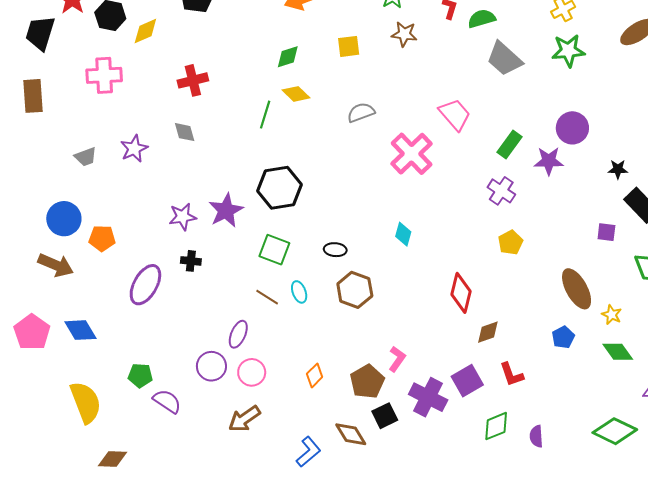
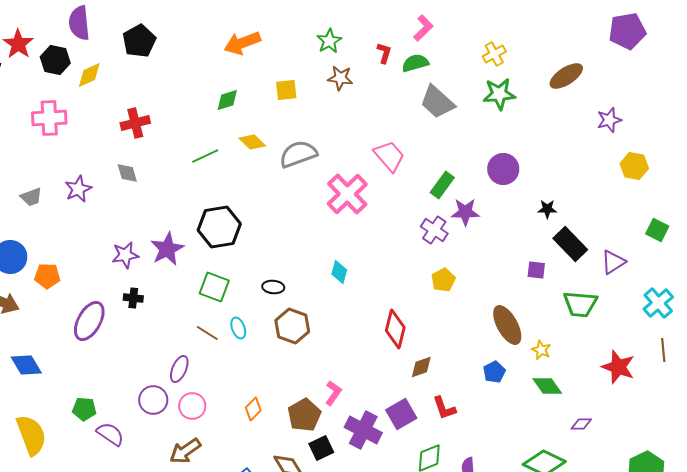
yellow diamond: (296, 94) -> (252, 142), moved
gray semicircle: (361, 112) -> (298, 154), size x1.4
green line: (265, 115) -> (205, 156), turned 48
purple star: (549, 161) -> (465, 212), moved

